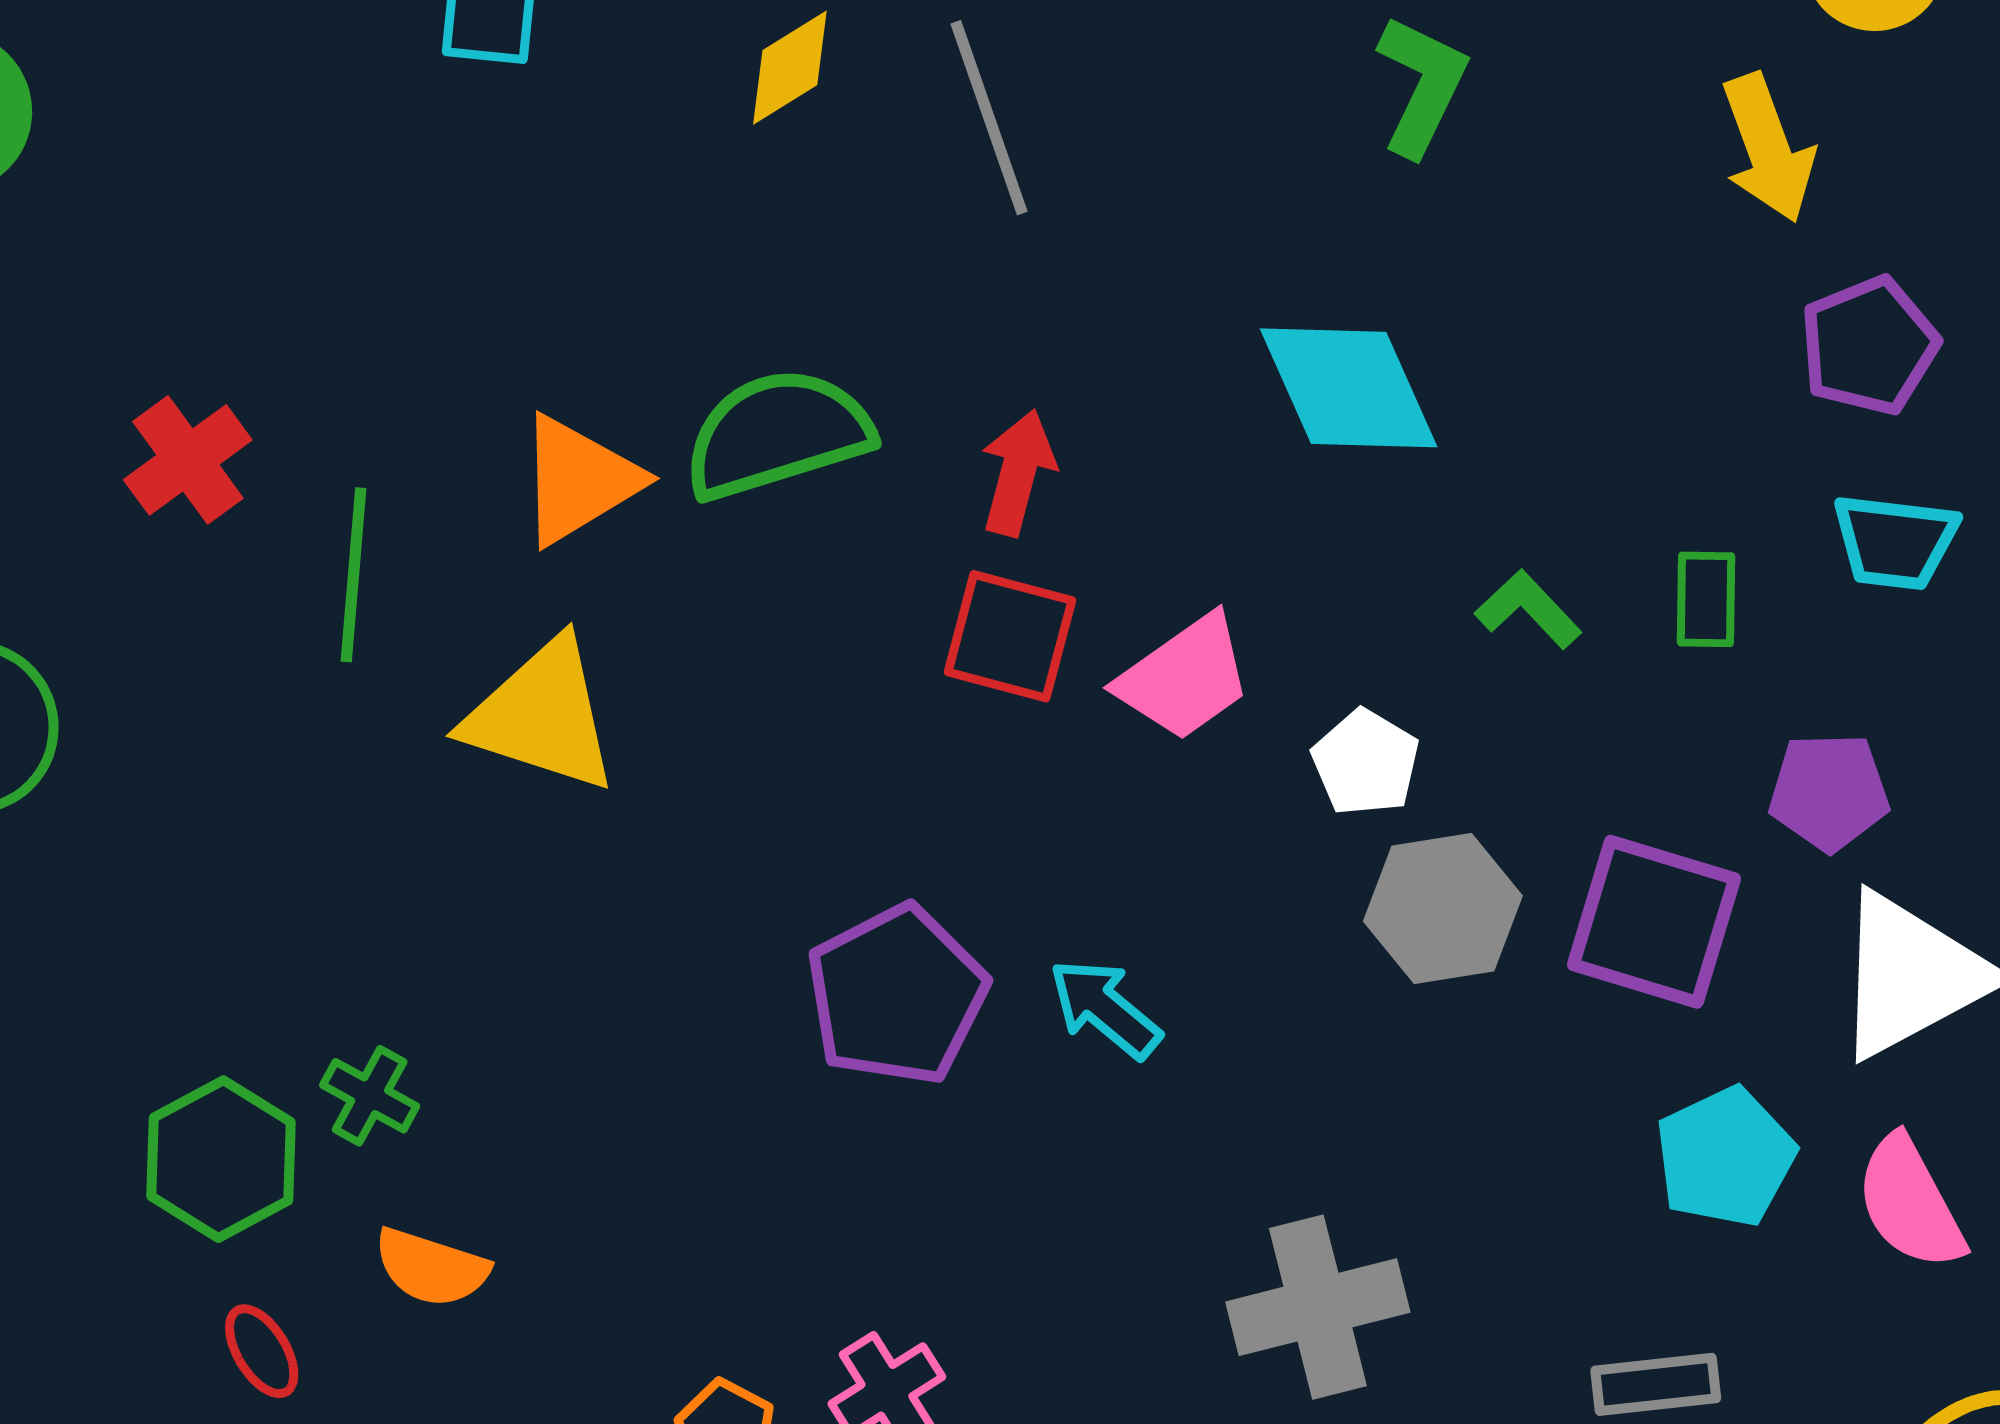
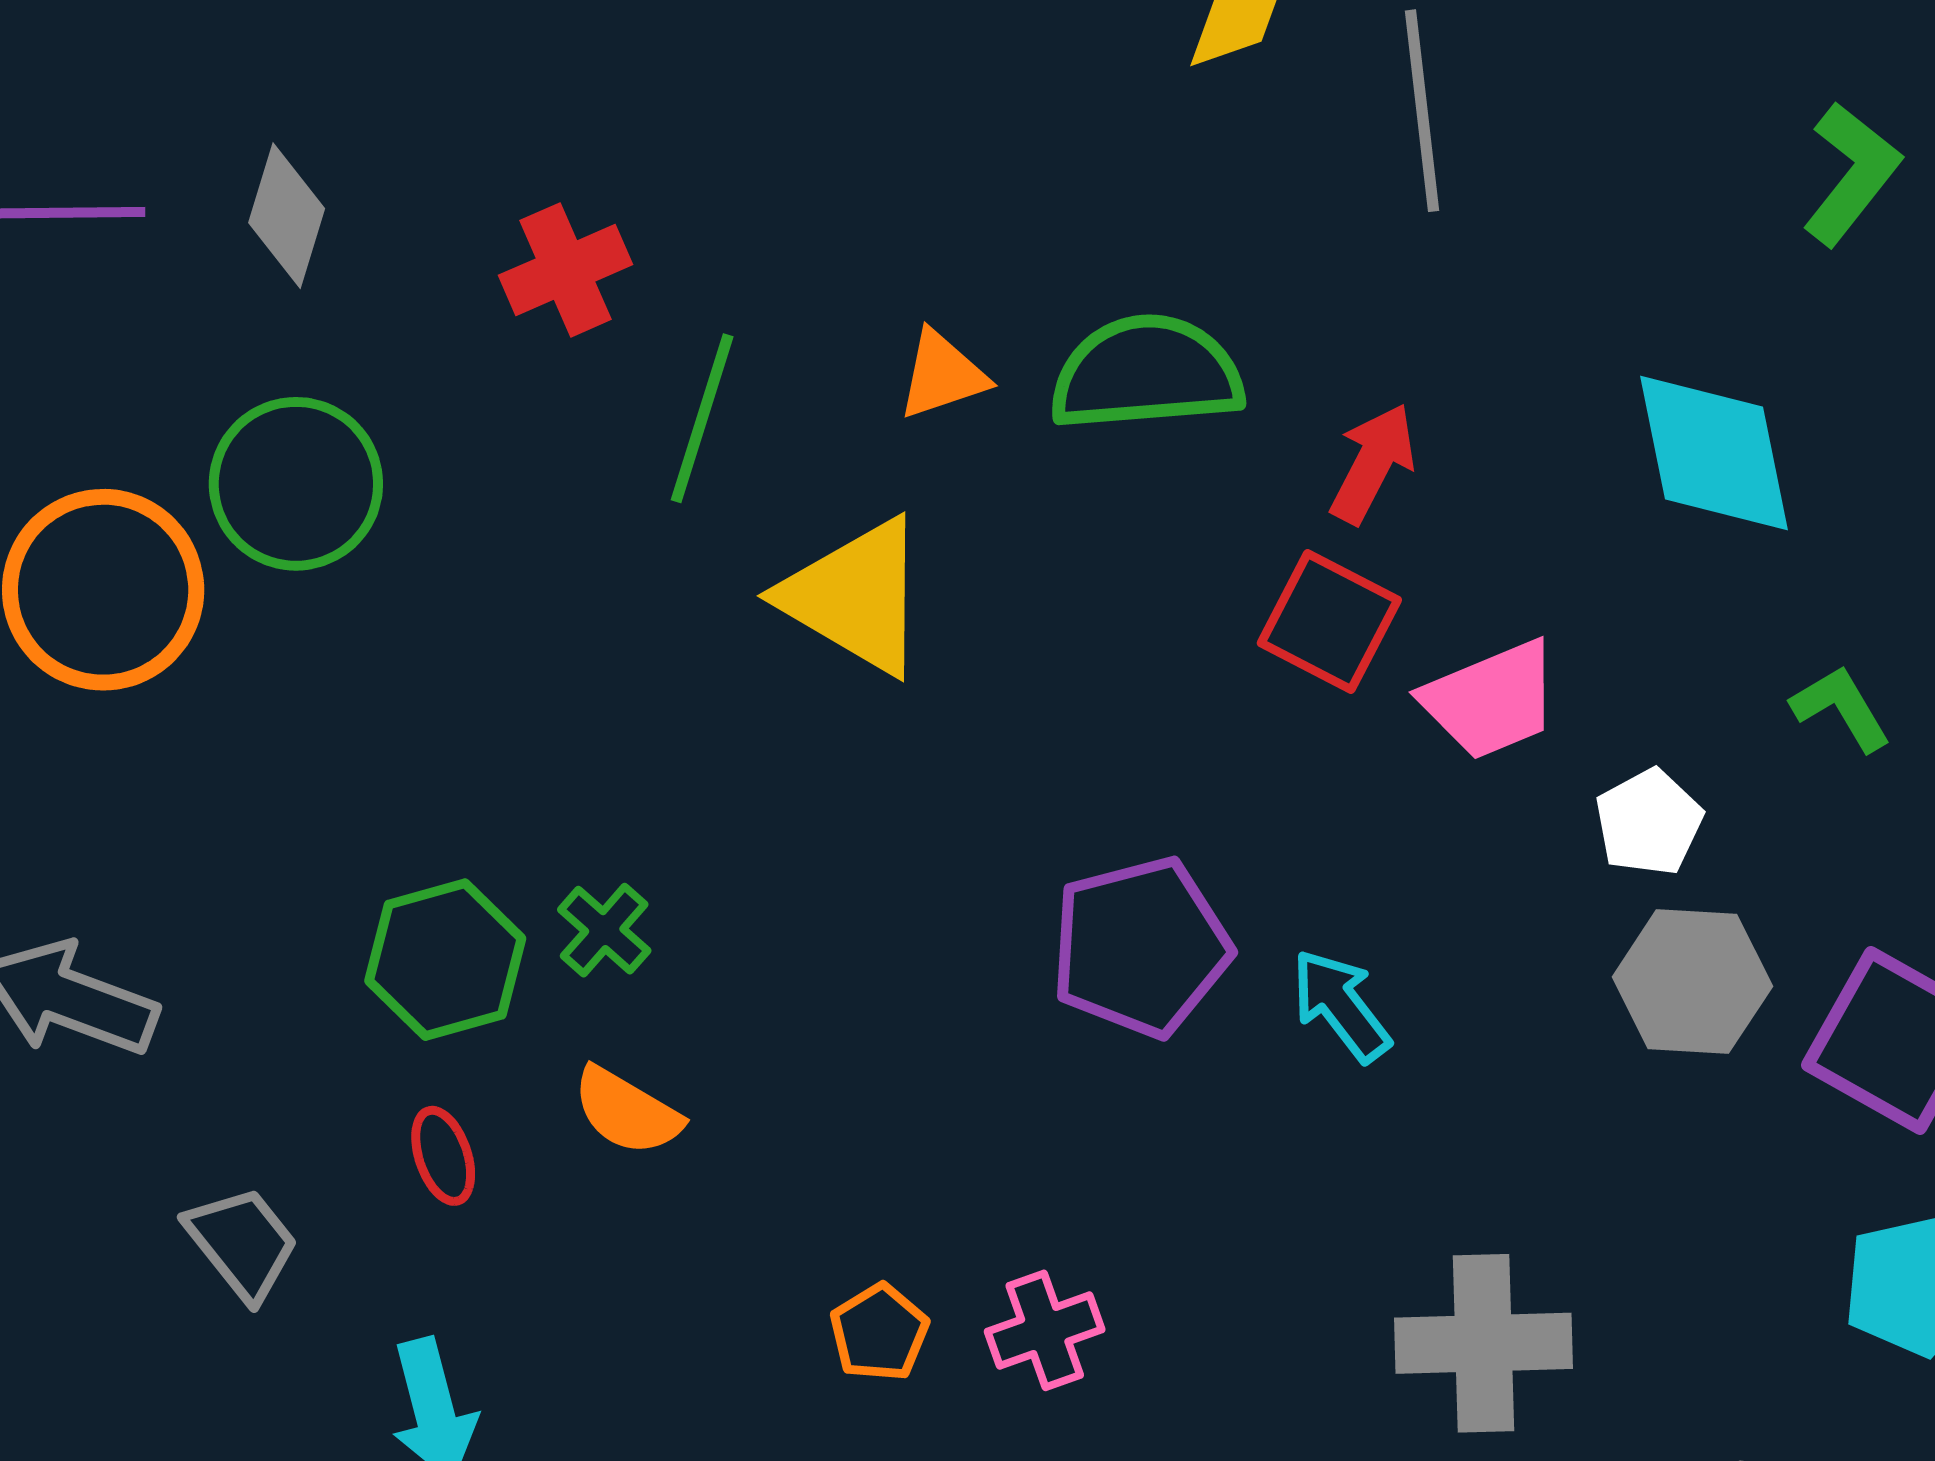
orange triangle: (579, 480) -> (942, 375), size x0.7

